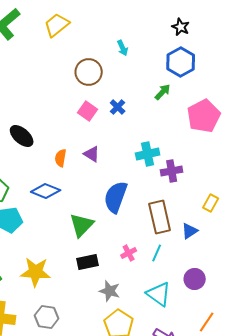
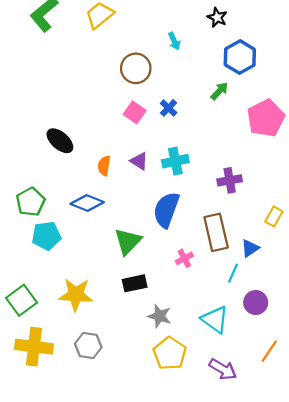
black star: (181, 27) -> (217, 17), moved
cyan cross: (148, 154) -> (175, 161), moved
pink cross: (129, 253) -> (184, 258), moved
cyan line: (157, 253) -> (233, 273), moved

